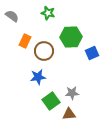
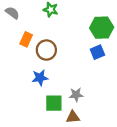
green hexagon: (71, 37) -> (102, 28), moved
green square: (51, 101) -> (54, 103), turned 36

